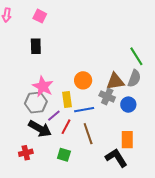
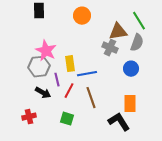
orange circle: (83, 80) -> (82, 16), moved
brown triangle: (115, 81) -> (118, 32), moved
gray cross: (107, 96) -> (110, 48), moved
purple line: (54, 116) -> (57, 80), turned -64
black arrow: (40, 129) -> (43, 93), size x0.7

